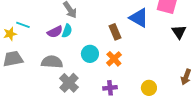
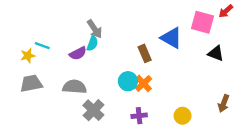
cyan semicircle: (67, 31) -> (92, 43), moved
black triangle: (179, 32) -> (216, 53), turned -35
cyan circle: (90, 54) -> (128, 81), moved

